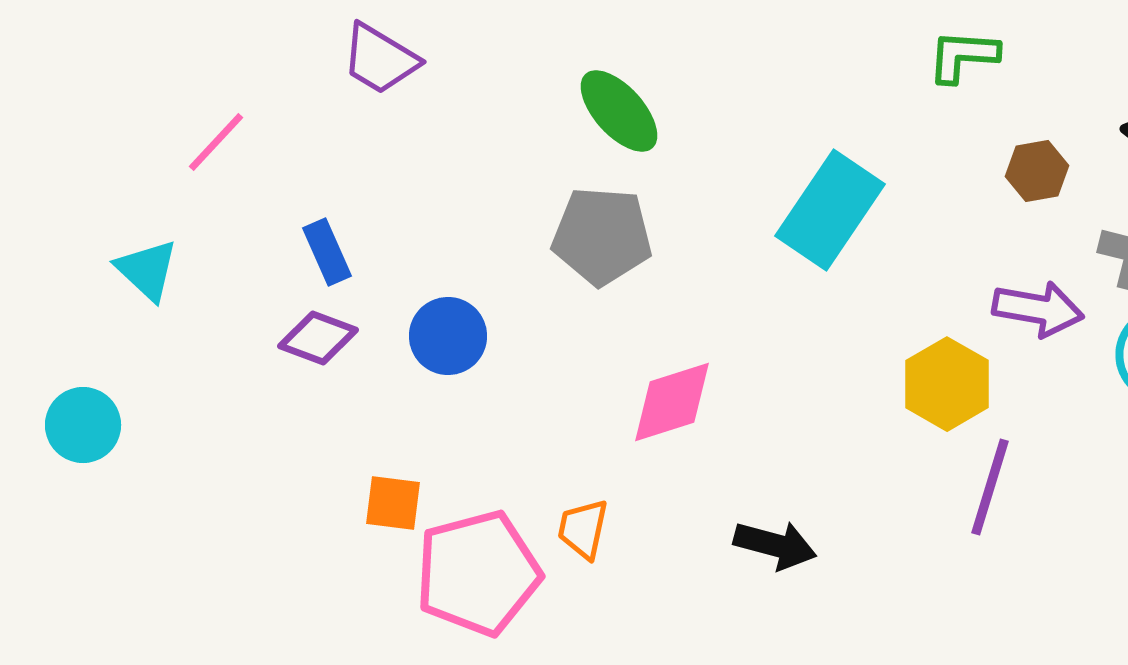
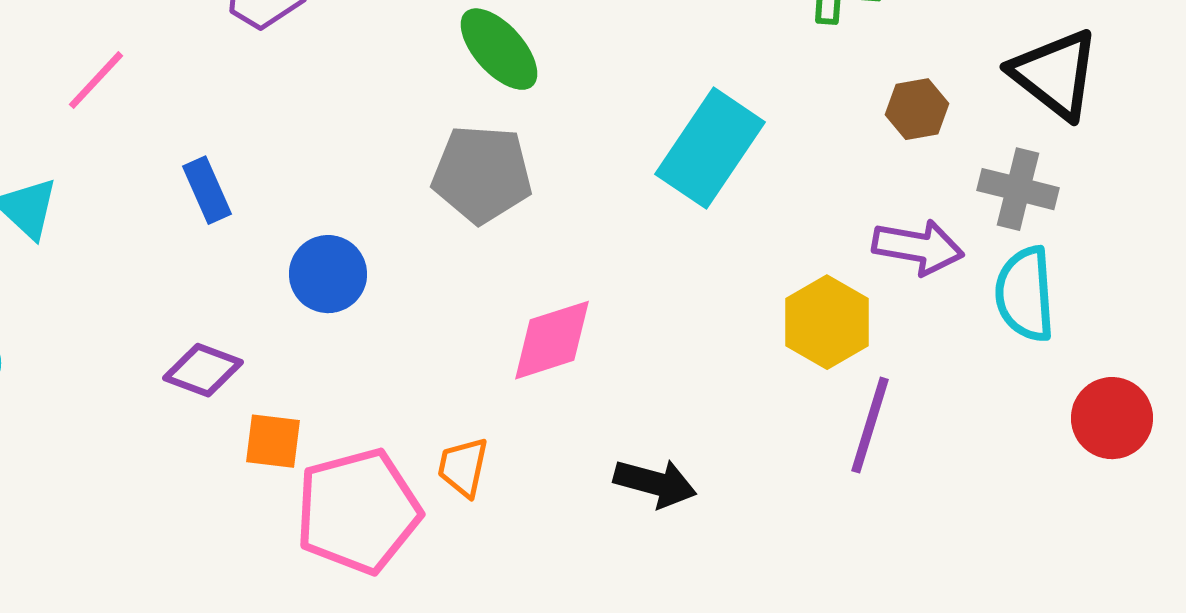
purple diamond: (318, 338) -> (203, 370), moved

